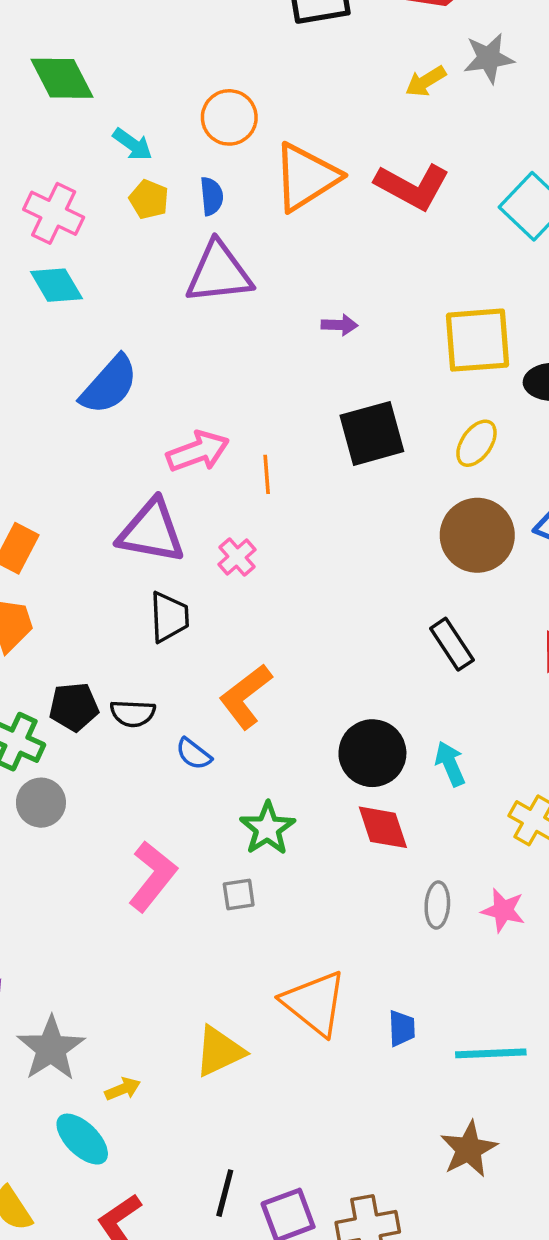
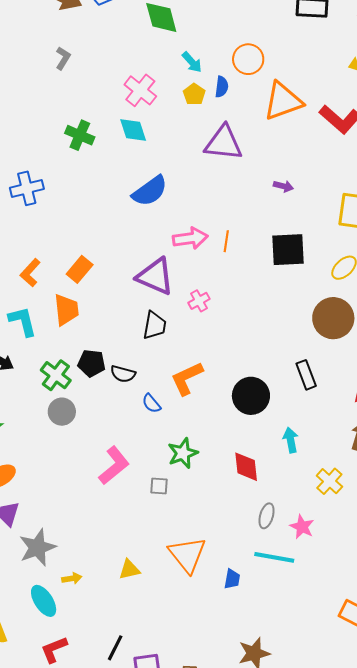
blue semicircle: (212, 196) -> (222, 87), moved
orange line: (267, 474) -> (226, 241), moved
black circle: (372, 753) -> (251, 396), moved
yellow triangle: (219, 1051) -> (129, 569), size x0.7
cyan line: (491, 1053) -> (274, 557), moved

